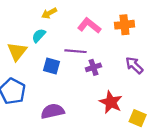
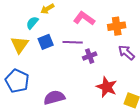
orange cross: (124, 25) -> (117, 26), moved
cyan semicircle: (39, 36) -> (32, 23), moved
blue square: (52, 66) -> (46, 42), moved, turned -35

